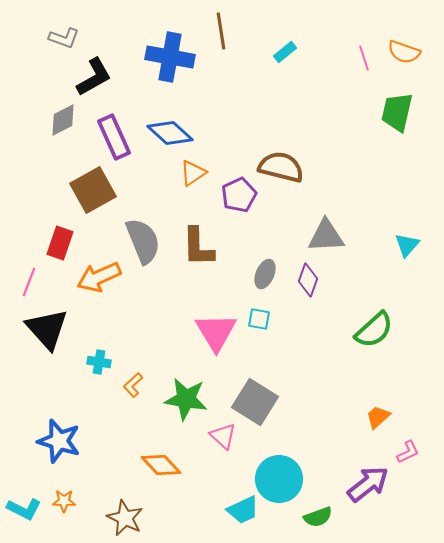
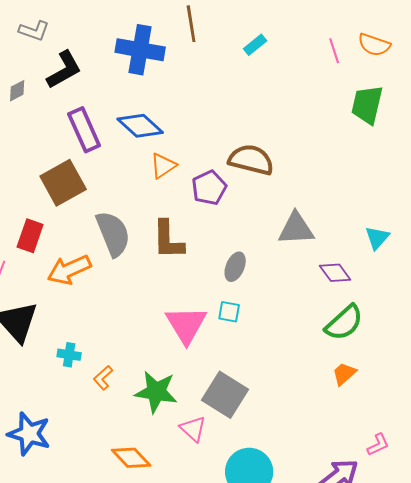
gray diamond: (63, 120) -> (17, 91), moved, size x0.7
purple diamond: (308, 280) -> (335, 273), moved, turned -56
orange trapezoid: (378, 417) -> (344, 374), moved

